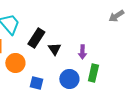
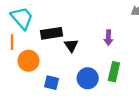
black rectangle: (36, 38) -> (51, 33), turned 48
purple arrow: (82, 52) -> (108, 38), moved

